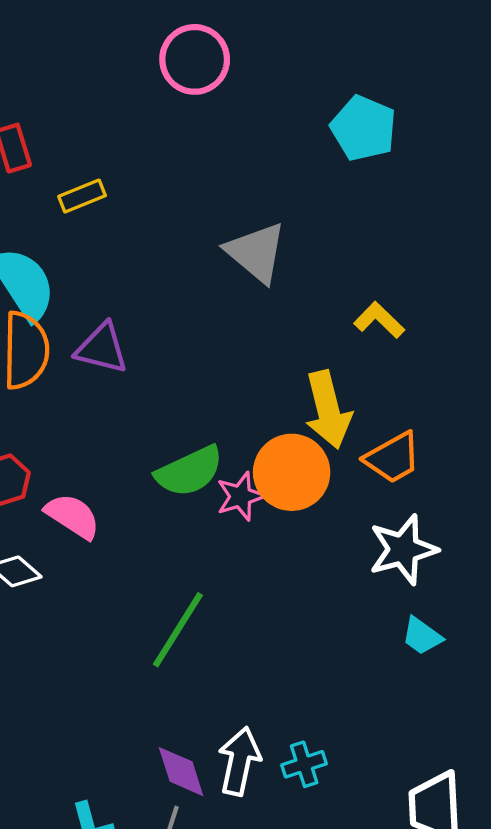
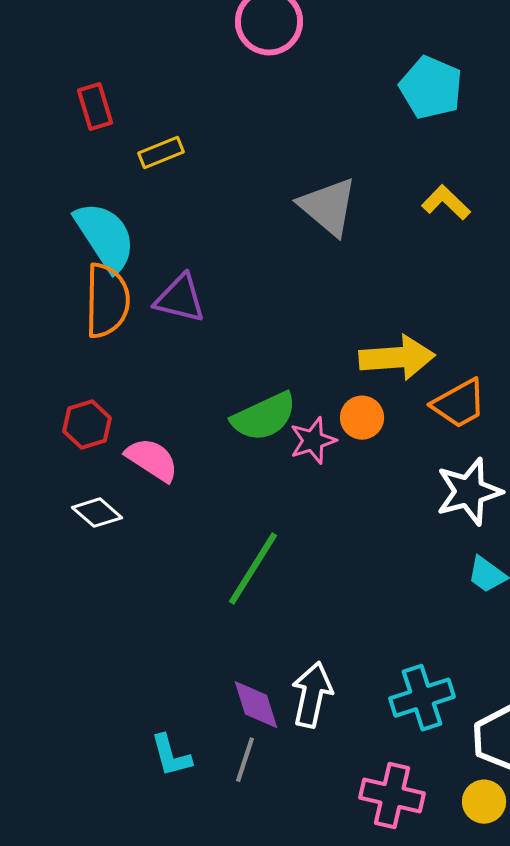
yellow L-shape: (379, 320) -> (446, 203), moved
yellow arrow: (328, 410) -> (397, 358), turned -80
orange circle: (292, 472) -> (362, 418), size x0.6
cyan cross: (304, 764) -> (422, 698), moved, size x1.5

